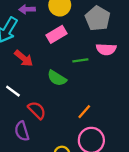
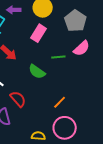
pink rectangle: (57, 34) -> (39, 33), turned -30
pink semicircle: (106, 49) -> (82, 48), turned -48

